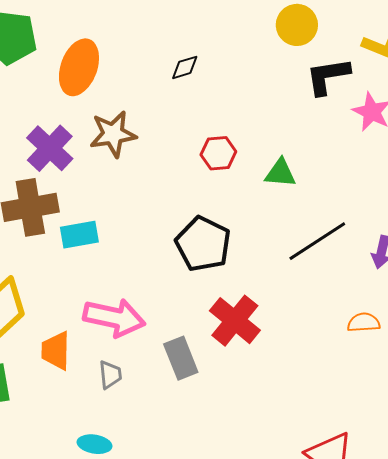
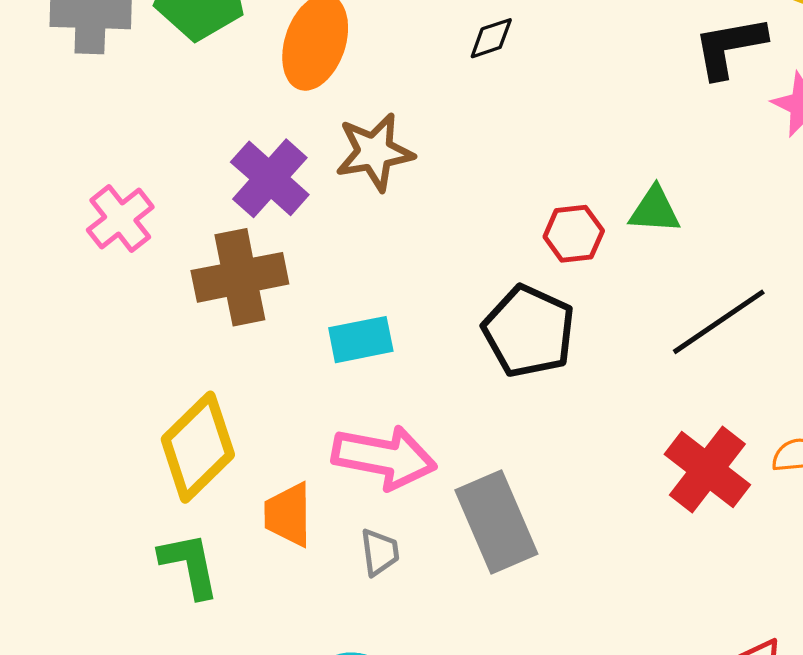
red hexagon: (218, 153) -> (574, 234), moved
cyan rectangle: (79, 235) -> (361, 340), moved
red cross: (235, 321) -> (707, 469), moved
gray rectangle: (181, 358) -> (496, 522), size x1.4

